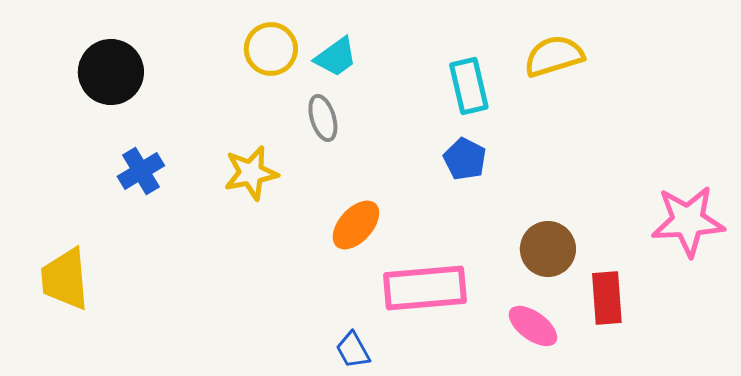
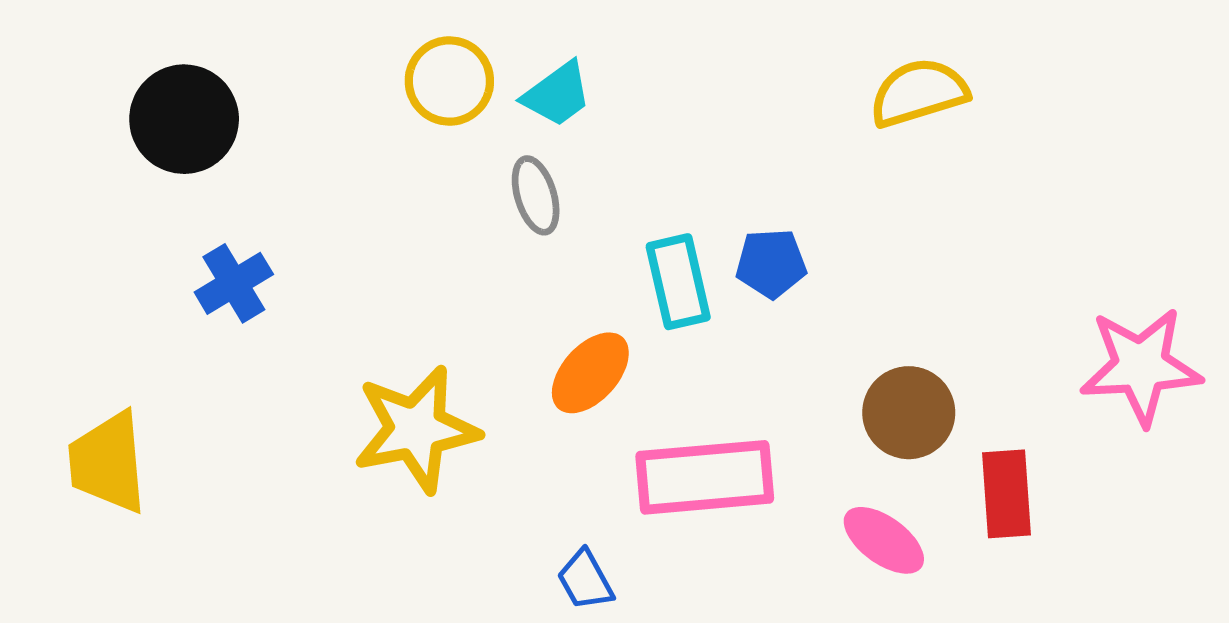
cyan rectangle: (469, 86) -> (678, 282), moved
blue pentagon: (465, 159) -> (771, 263), turned -30
yellow star: (251, 173) -> (416, 429), moved, size x1.4

